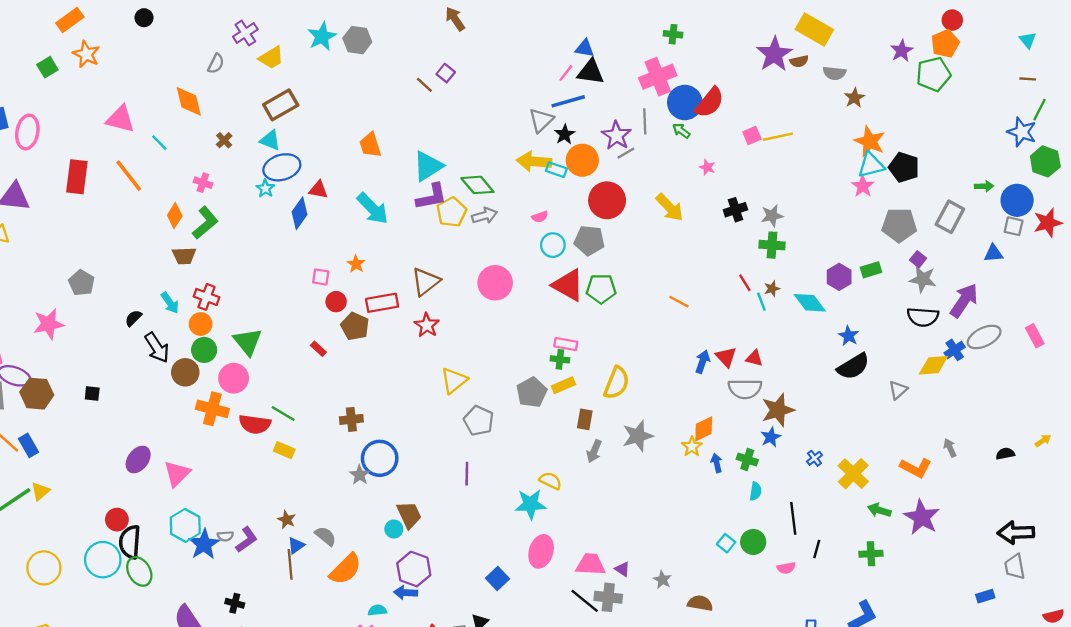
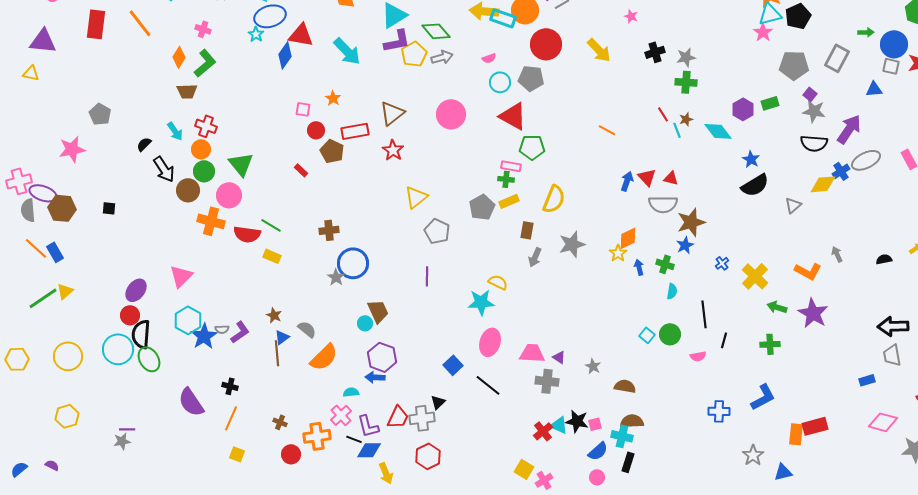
black pentagon: (904, 167) -> (798, 16), turned 30
cyan rectangle: (556, 170) -> (503, 18), size x1.4
red triangle: (318, 190) -> (301, 35), size x1.5
green pentagon: (601, 289) -> (532, 147), moved
purple ellipse: (138, 460) -> (136, 290), moved
black line: (585, 601) -> (488, 385), moved

